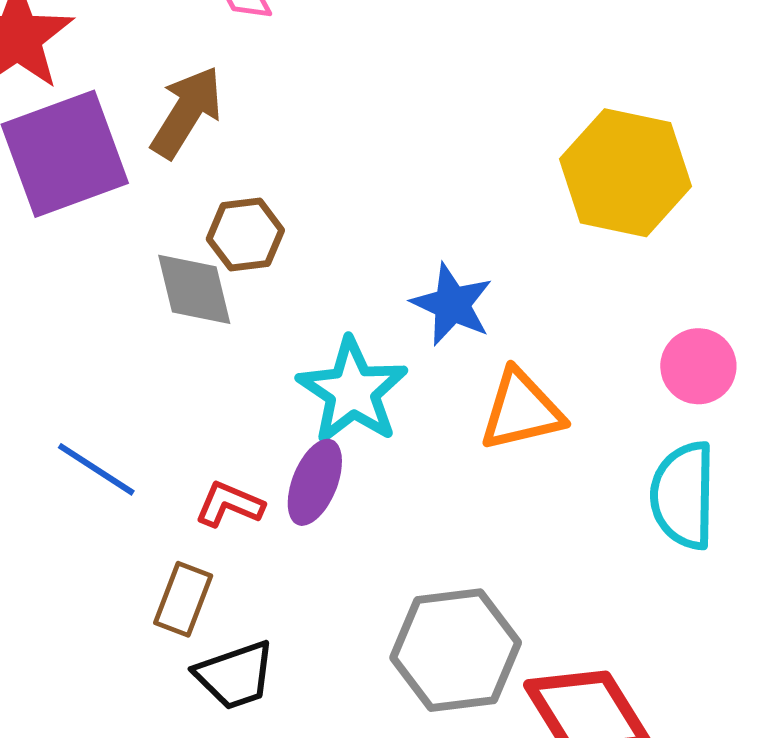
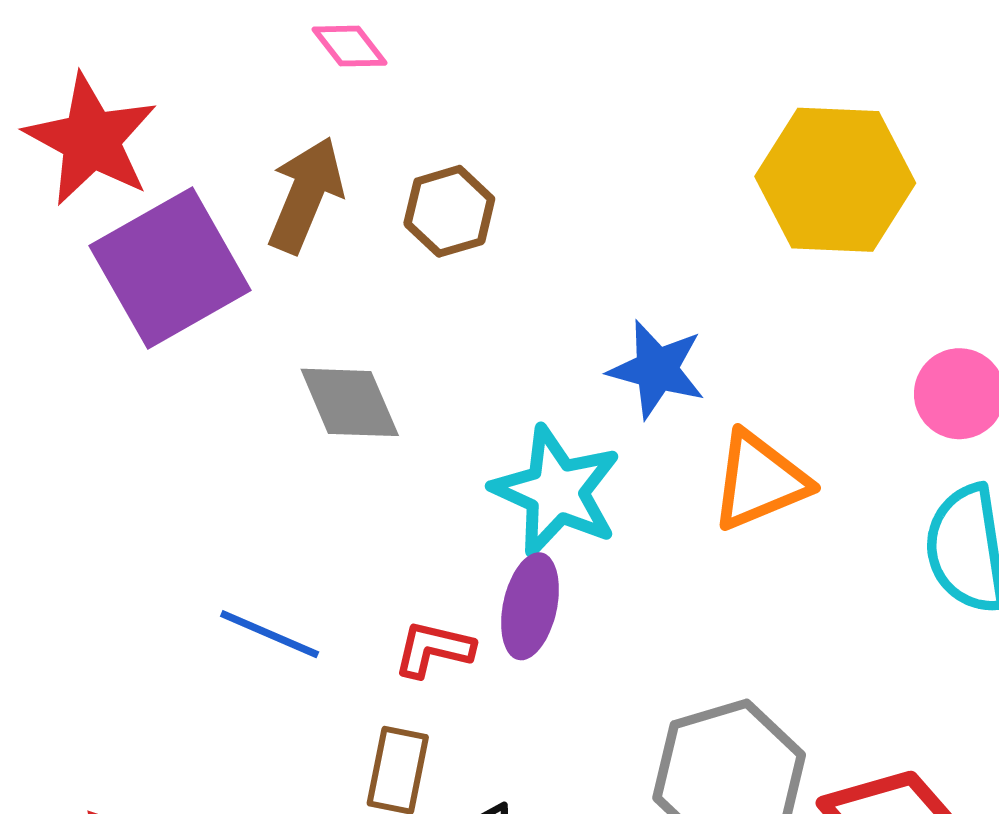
brown hexagon: (245, 235) -> (449, 211), moved

